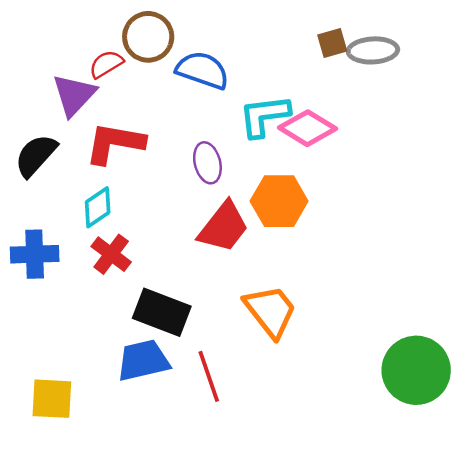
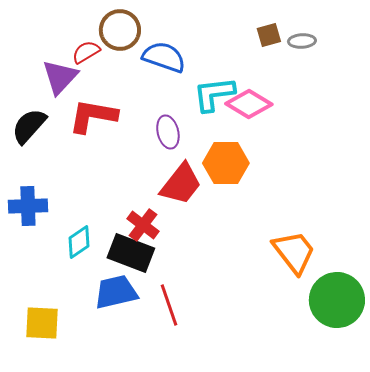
gray ellipse: (373, 50) -> (302, 41), size x0.7
cyan diamond: (98, 207) -> (79, 242), moved
red cross: (111, 254) -> (143, 225), moved
orange trapezoid: (270, 311) -> (294, 252), moved

